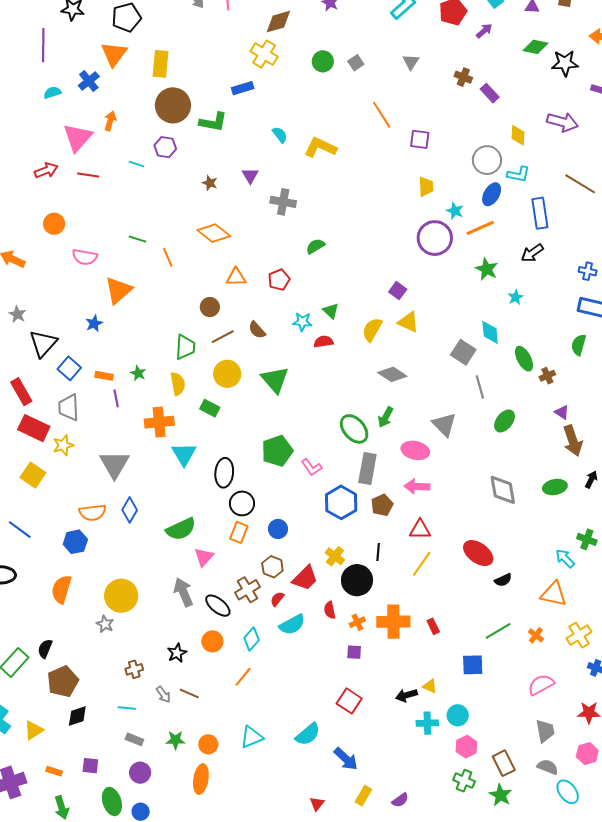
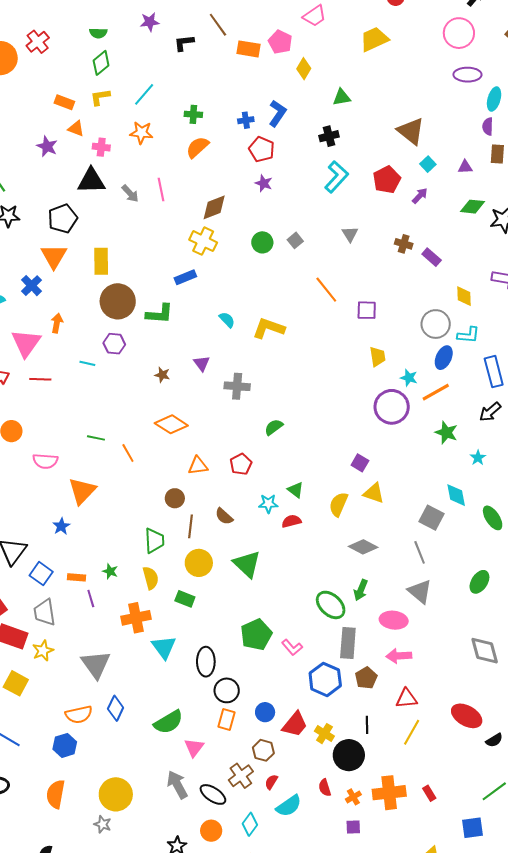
brown line: (223, 337) -> (191, 526), turned -50
gray line: (480, 387) -> (420, 552), moved
red trapezoid: (305, 578) -> (295, 724), moved

